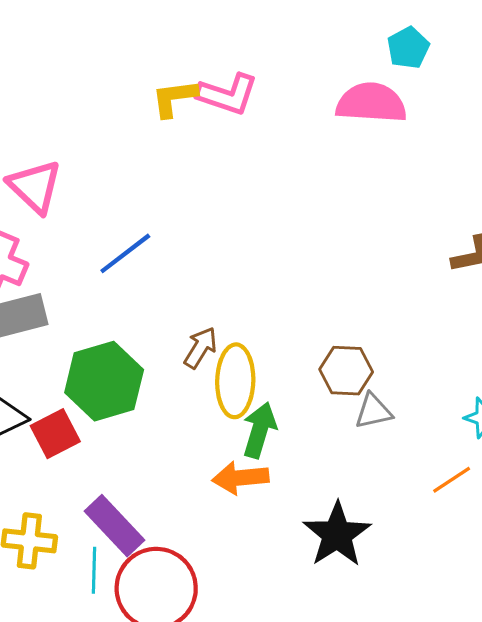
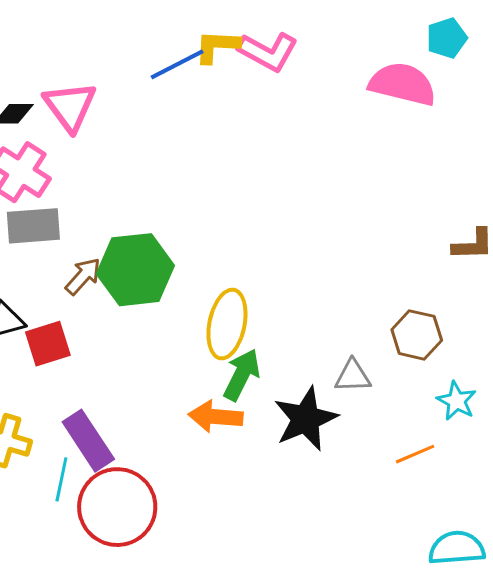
blue line: (125, 253) -> (177, 64), moved
brown arrow: (200, 348) -> (83, 276), moved
brown hexagon: (346, 371) -> (417, 335), moved
green hexagon: (104, 381) -> (135, 270), moved
black star: (337, 534) -> (306, 419), moved

